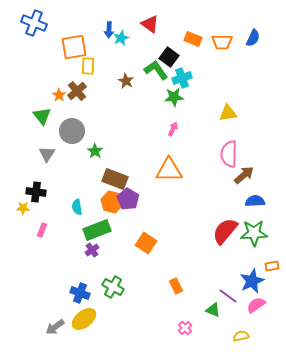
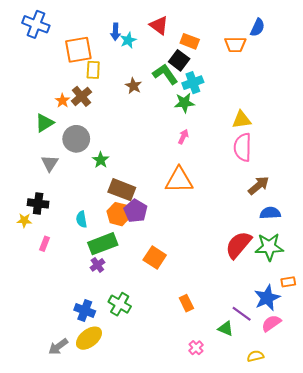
blue semicircle: (253, 38) -> (258, 27), moved
orange rectangle: (193, 39) -> (190, 41), moved
green triangle: (42, 116) -> (44, 123), turned 36
pink semicircle: (229, 154) -> (243, 147), moved

